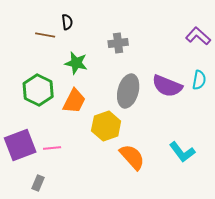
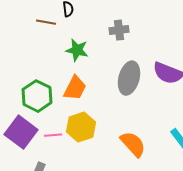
green hexagon: (38, 90) -> (37, 96), moved
yellow hexagon: (106, 126) -> (81, 127), moved
purple square: (20, 145) -> (21, 132), turned -32

